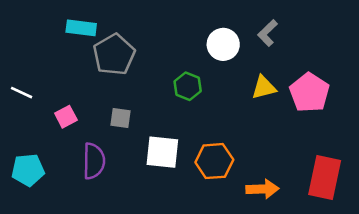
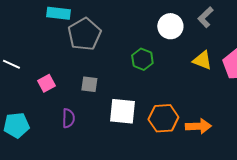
yellow triangle: (264, 87) -> (202, 60), turned 35
purple semicircle: (94, 161) -> (68, 118), size x0.7
orange arrow: (262, 189) -> (198, 126), moved

